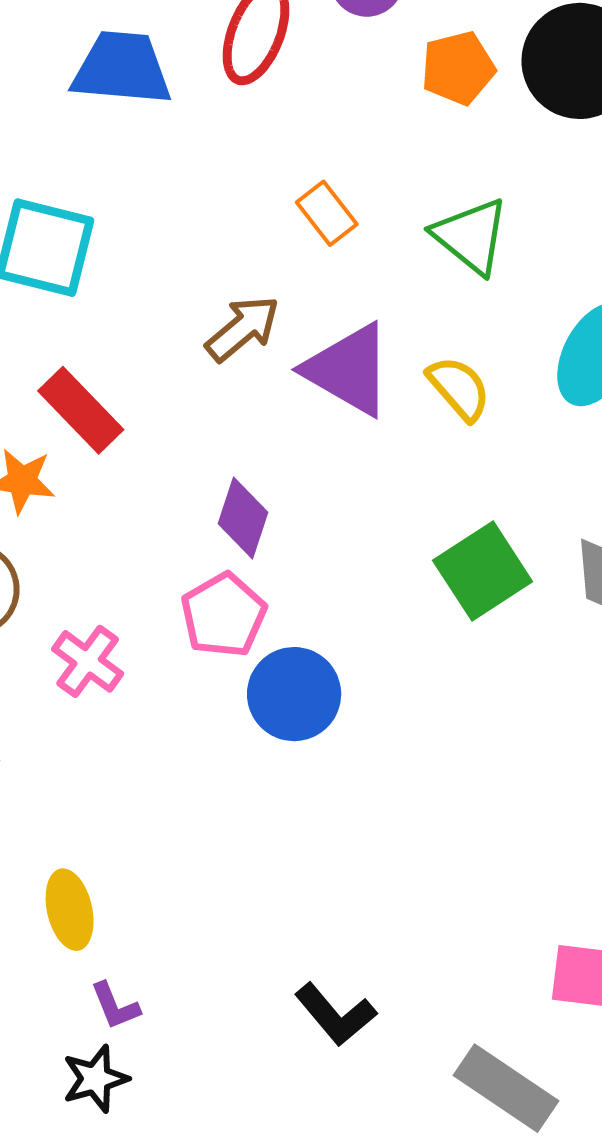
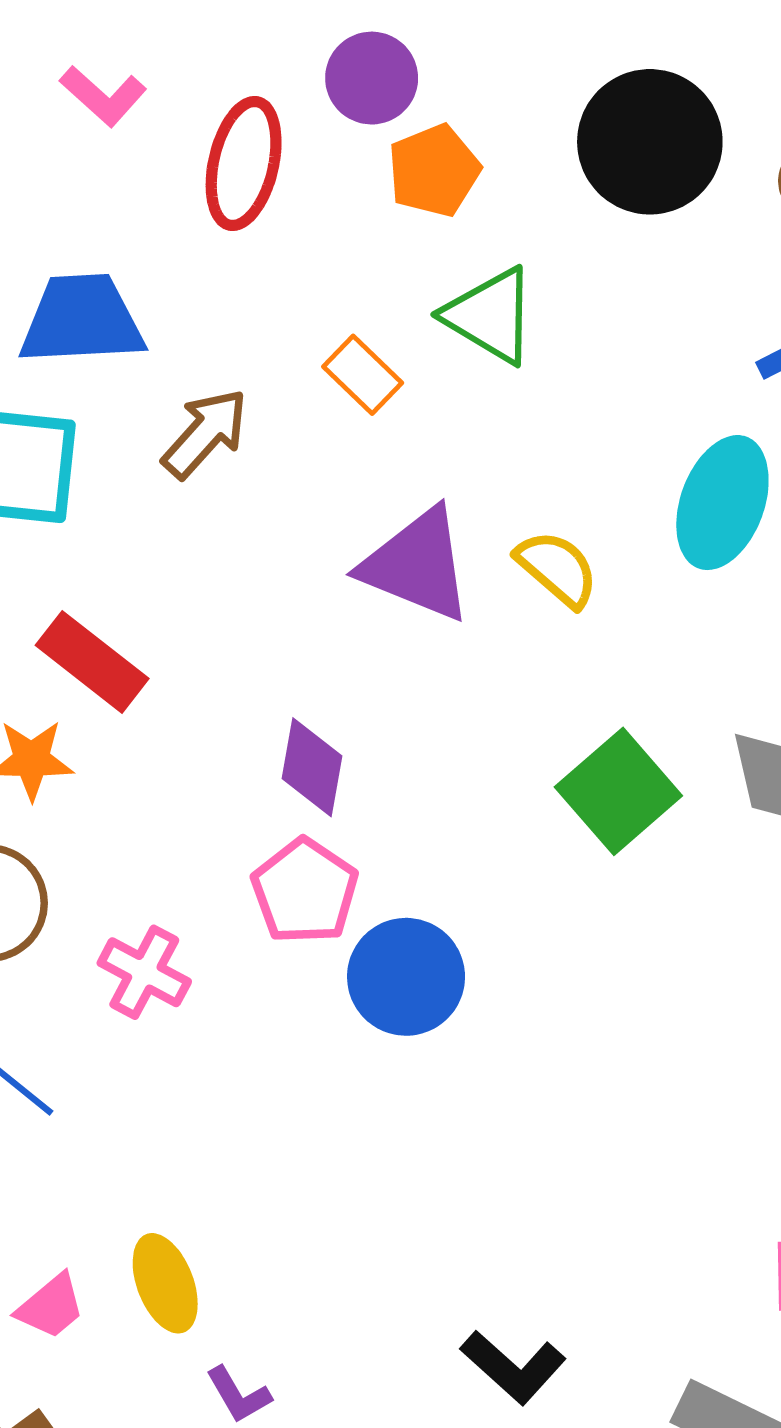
blue trapezoid: (122, 68) -> (82, 320), moved
orange pentagon: (458, 68) -> (434, 171), moved
green triangle: (471, 236) -> (490, 316), moved
brown arrow: (243, 329) -> (205, 433), moved

